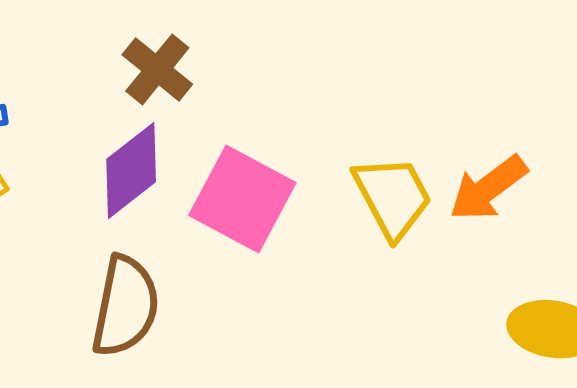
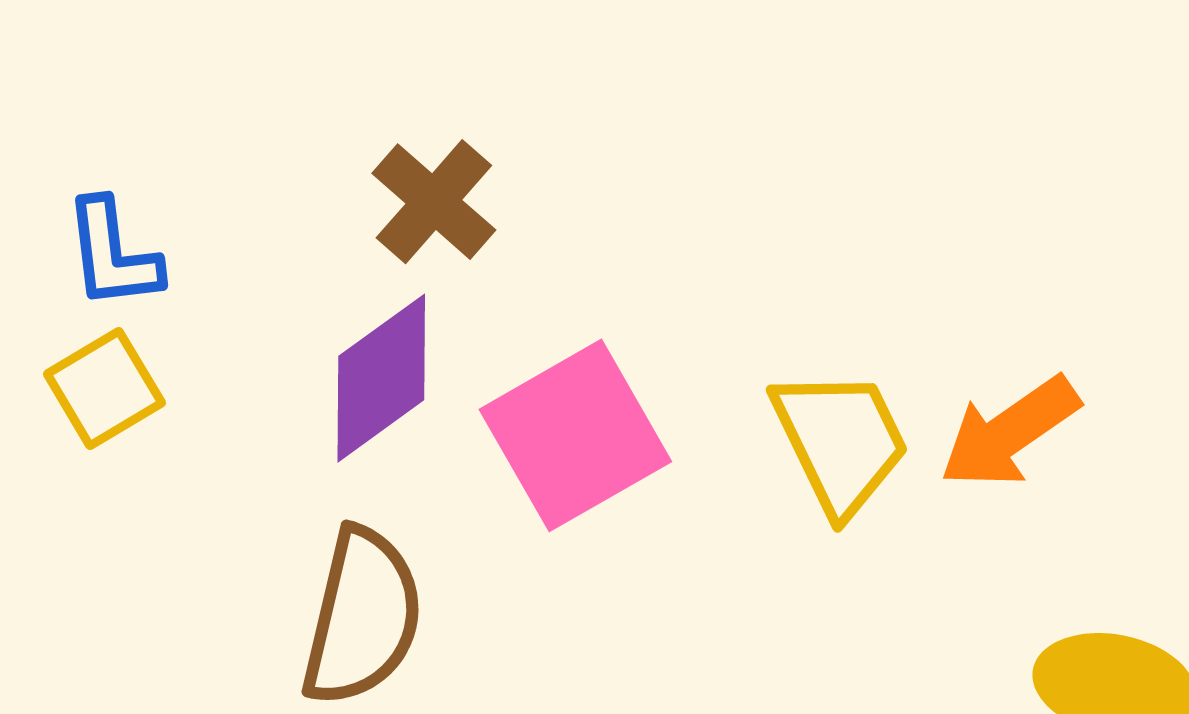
pink square: (242, 199) -> (575, 435), turned 30

